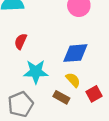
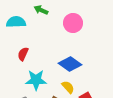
blue diamond: (75, 53) -> (70, 64), turned 40

